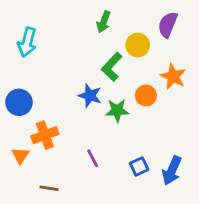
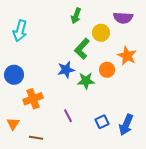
purple semicircle: (168, 25) -> (123, 18), turned -108
blue star: (90, 96) -> (66, 70), turned -30
orange triangle: (20, 156) -> (13, 124), moved

